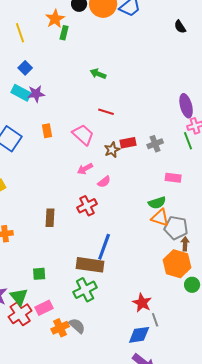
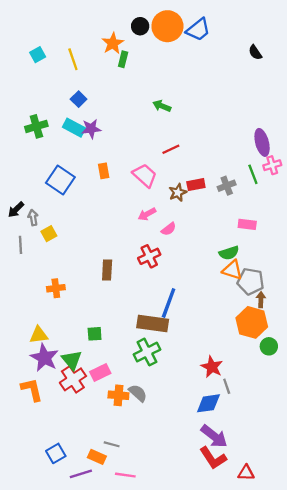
red line: (106, 112) -> (171, 149), turned -42
green line: (188, 141) -> (253, 174), moved
orange cross: (60, 328) -> (118, 395), turned 30

